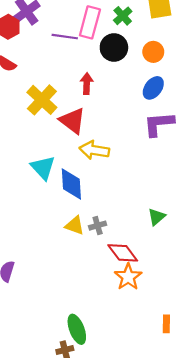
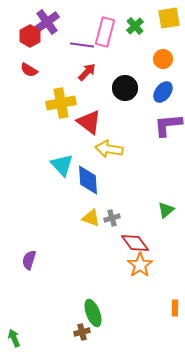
black circle: (114, 48) -> (125, 88), moved
red arrow: (87, 84) -> (87, 72), moved, turned 42
yellow cross: (42, 100) -> (61, 103), turned 36

